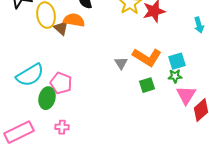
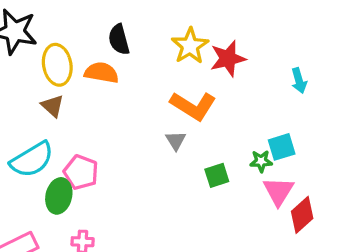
brown triangle: (61, 28) -> (53, 106), moved
orange L-shape: (147, 57) -> (193, 106), moved
cyan square: (177, 61) -> (282, 147), moved

